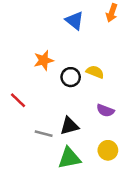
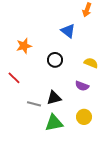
blue triangle: (74, 21) -> (68, 31), moved
orange star: (44, 60) -> (24, 46), moved
yellow semicircle: (95, 72) -> (91, 63), moved

